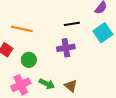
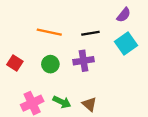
orange line: (22, 29) -> (49, 32), moved
green circle: (29, 60) -> (50, 64), moved

